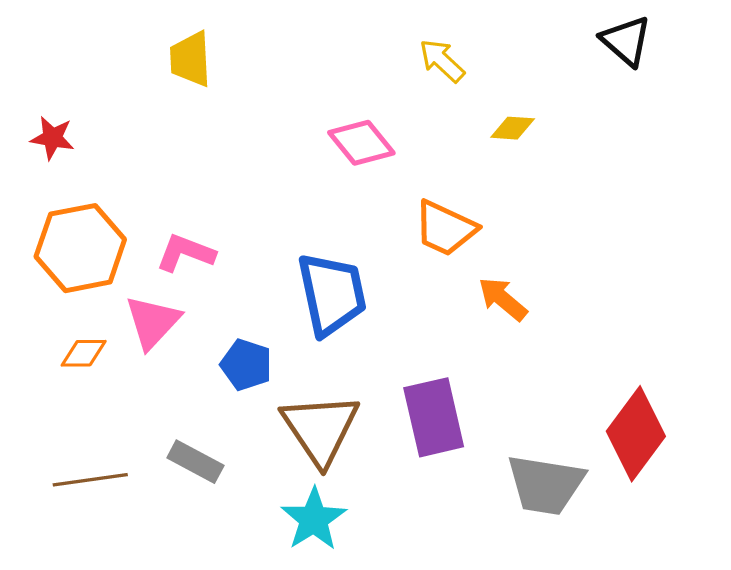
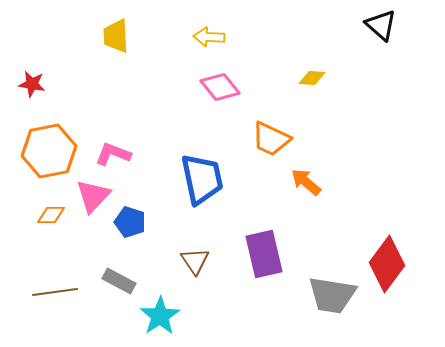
yellow arrow: (442, 61) -> (209, 37), moved, turned -40
blue pentagon: (246, 365) -> (130, 222), moved
brown triangle: (320, 429) -> (195, 261), size x0.6
cyan star: (314, 519) -> (160, 316), moved

